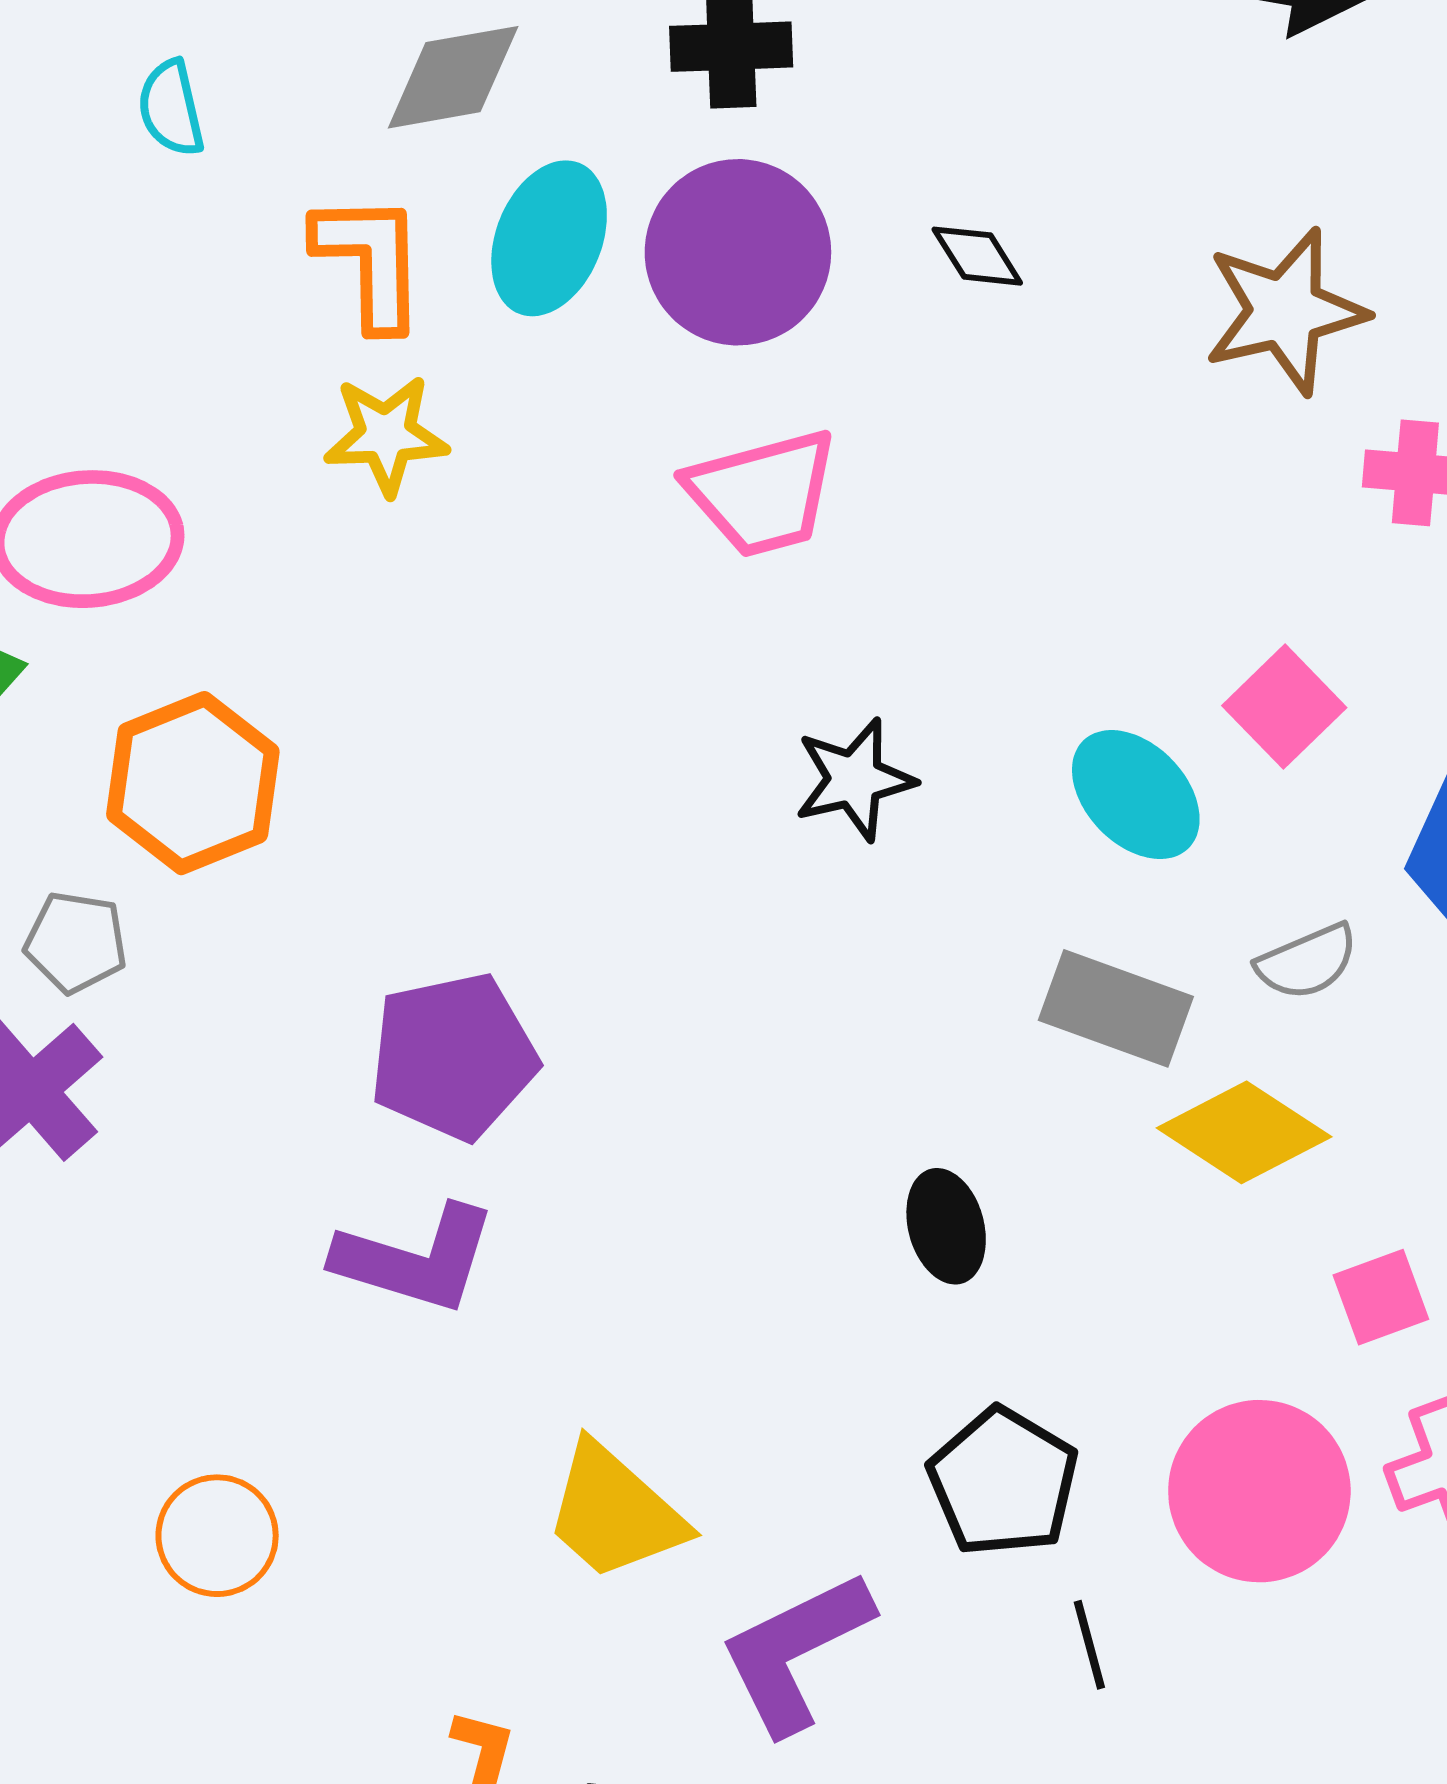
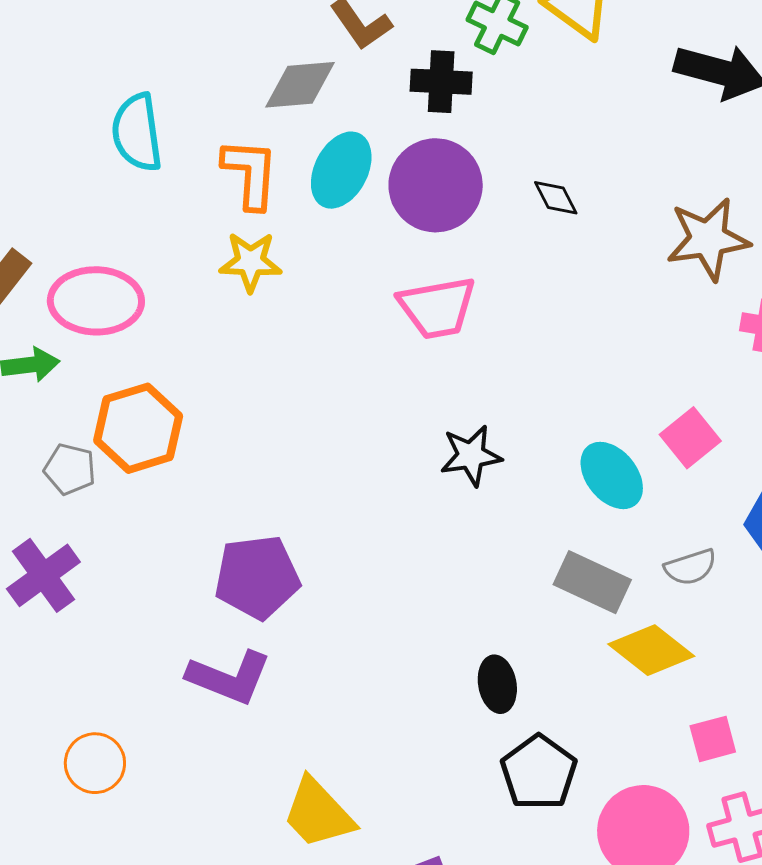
cyan semicircle: (171, 108) -> (137, 133), moved, size x1.6
gray pentagon: (76, 942) -> (70, 469), moved
black pentagon: (1003, 1482) -> (539, 772), moved
orange circle: (217, 1536) -> (95, 763), moved

